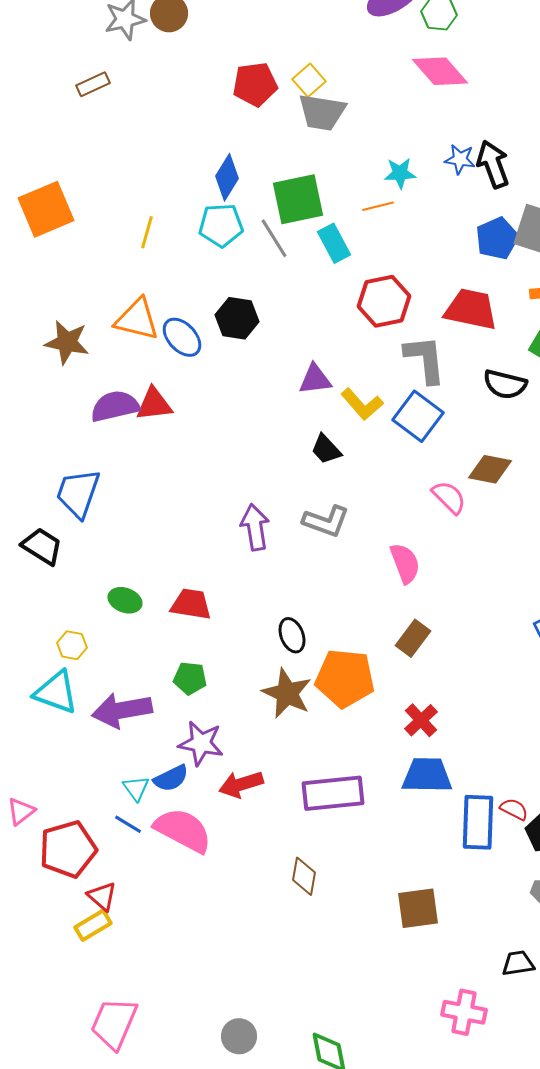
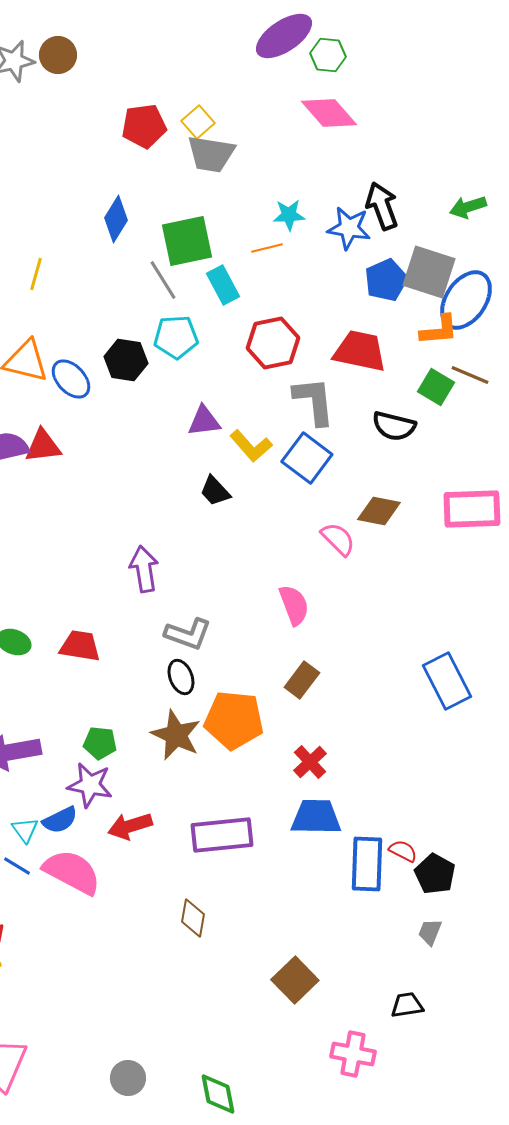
blue star: (460, 159) -> (349, 228), moved, size x1.4
cyan pentagon: (221, 225) -> (176, 337), moved
gray L-shape: (326, 521) -> (188, 634), moved
green pentagon: (190, 678) -> (100, 743), moved
brown square: (418, 908) -> (295, 980), moved, turned -36

